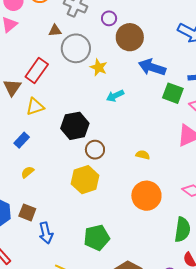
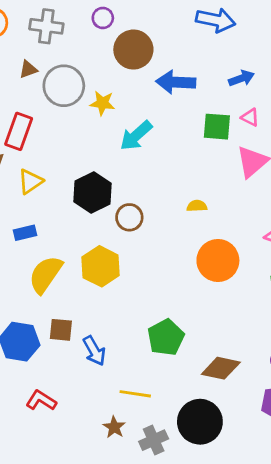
purple circle: (109, 18) -> (103, 18), moved
green square: (173, 93) -> (217, 127), moved
cyan arrow: (115, 96) -> (136, 136), size x1.4
blue rectangle: (22, 140) -> (25, 233), turned 49
yellow semicircle: (28, 172) -> (46, 274), size x2.0
yellow hexagon: (85, 180) -> (101, 266), moved

